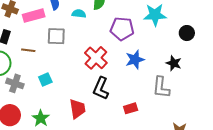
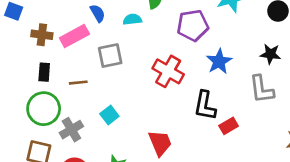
gray cross: (15, 83) -> (71, 130), turned -36
black L-shape: (101, 88) -> (205, 106), moved

